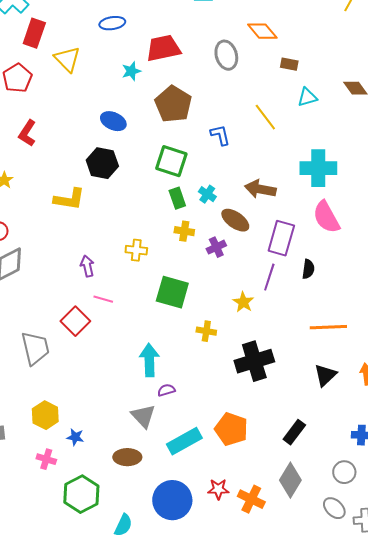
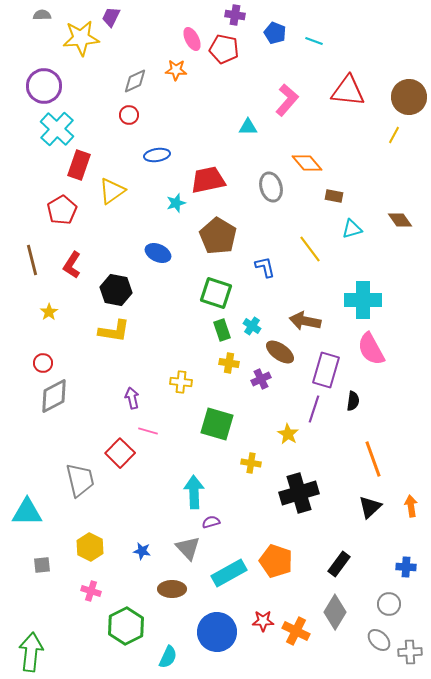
yellow triangle: (67, 59) -> (112, 191), turned 40
black hexagon: (102, 163) -> (116, 290), moved
orange line: (328, 327) -> (373, 459), turned 72
blue star: (75, 437) -> (142, 551), moved

